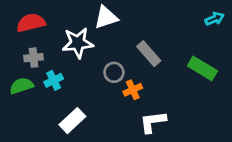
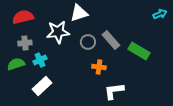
green rectangle: (202, 68) -> (139, 51), moved
gray circle: (114, 72) -> (88, 42), moved
orange cross: (133, 90) -> (99, 67), turned 32
white rectangle: (72, 121) -> (42, 86), moved

